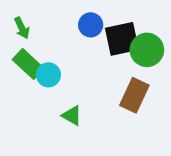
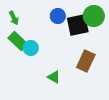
green circle: (147, 50) -> (94, 16), moved
green triangle: (72, 116) -> (54, 77), moved

